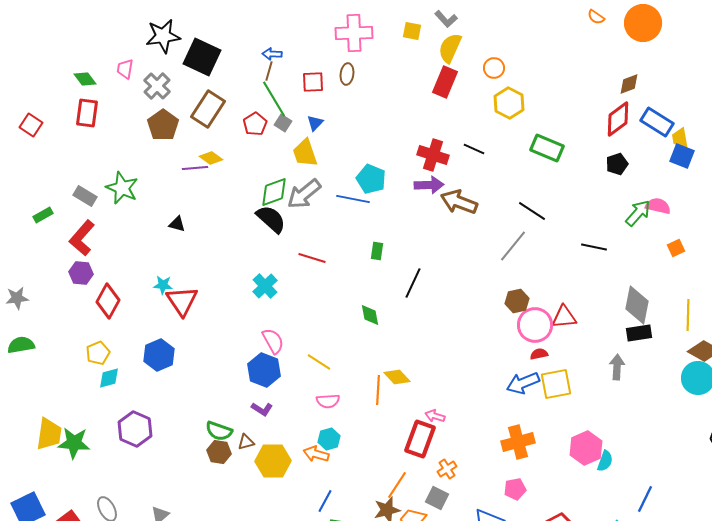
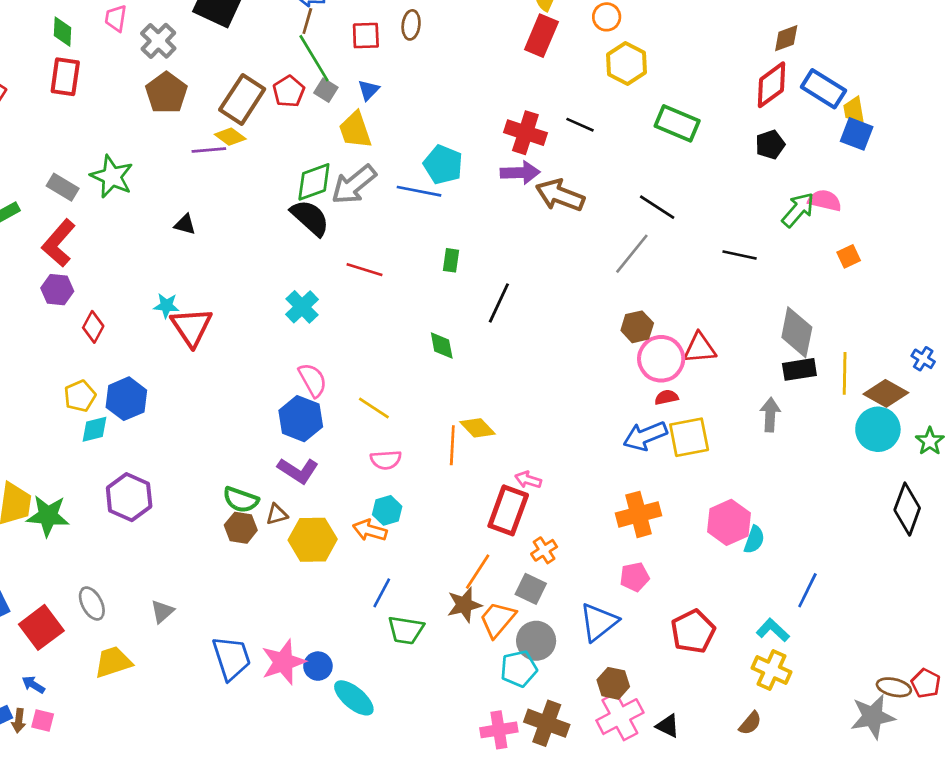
green diamond: (85, 79) -> (63, 32), turned 40
brown rectangle: (208, 109) -> (242, 99), moved
red diamond: (108, 301) -> (93, 327), size x0.7
yellow line: (688, 315) -> (845, 373), moved
blue hexagon: (159, 355) -> (126, 399), moved
purple L-shape: (262, 409) -> (298, 471), size x1.4

